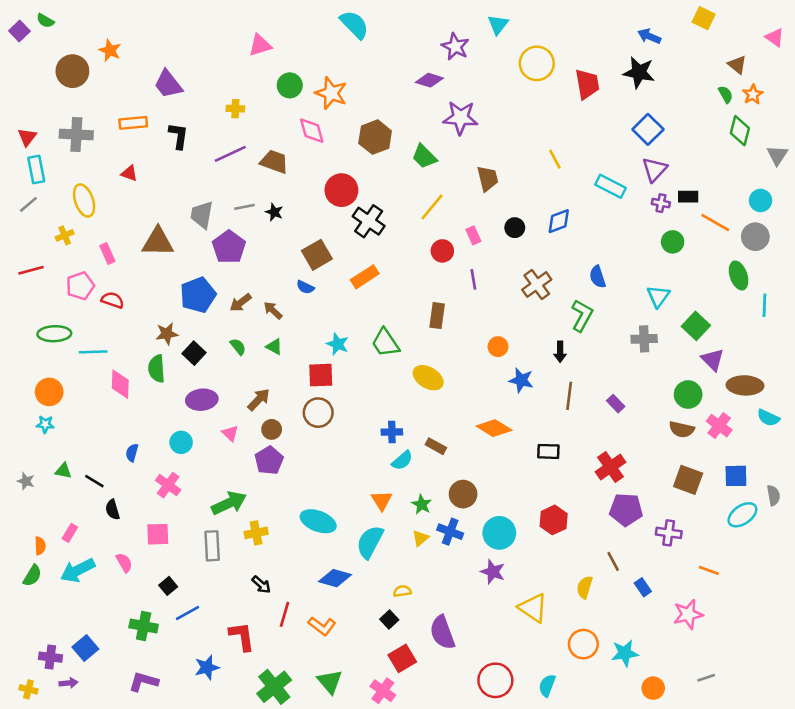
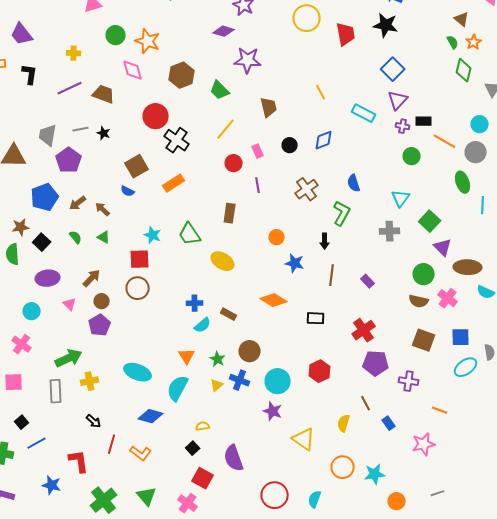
red square: (402, 658) -> (203, 478), turned -30
blue star: (207, 667) -> (52, 485), turned 30

